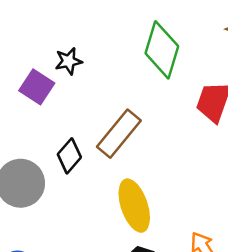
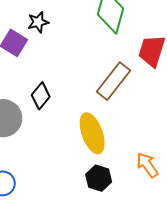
brown rectangle: (119, 134) -> (114, 81), moved

